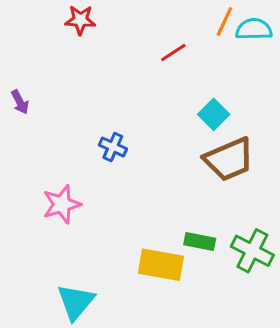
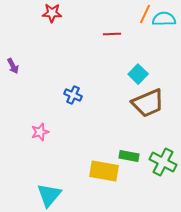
red line: (173, 52) -> (112, 34), turned 30
pink star: (62, 204) -> (40, 132), size x0.7

